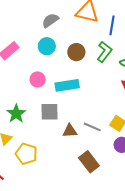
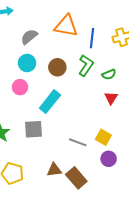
pink circle: (38, 79) -> (20, 87), moved
cyan rectangle: (67, 85) -> (50, 102), turned -40
brown triangle: (70, 131) -> (54, 170), moved

